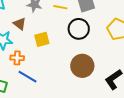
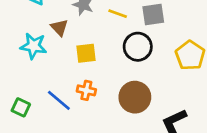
orange cross: (17, 58) -> (86, 90), moved

